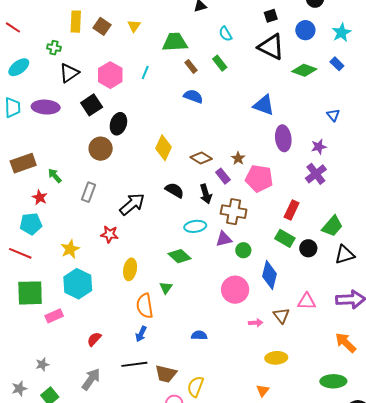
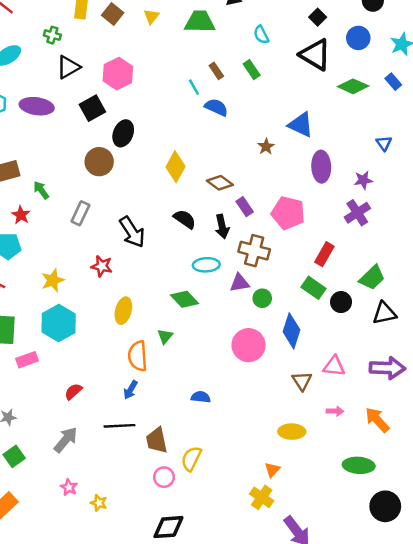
black square: (271, 16) -> (318, 17), turned -32
green trapezoid: (175, 42) -> (200, 22), moved
cyan line: (145, 72) -> (194, 87), moved, turned -56
brown star: (238, 158) -> (266, 147), moved
black arrow: (132, 204) -> (132, 232), turned 92
pink arrow: (256, 323) -> (335, 411), moved
brown trapezoid: (166, 374) -> (157, 440), turned 60

